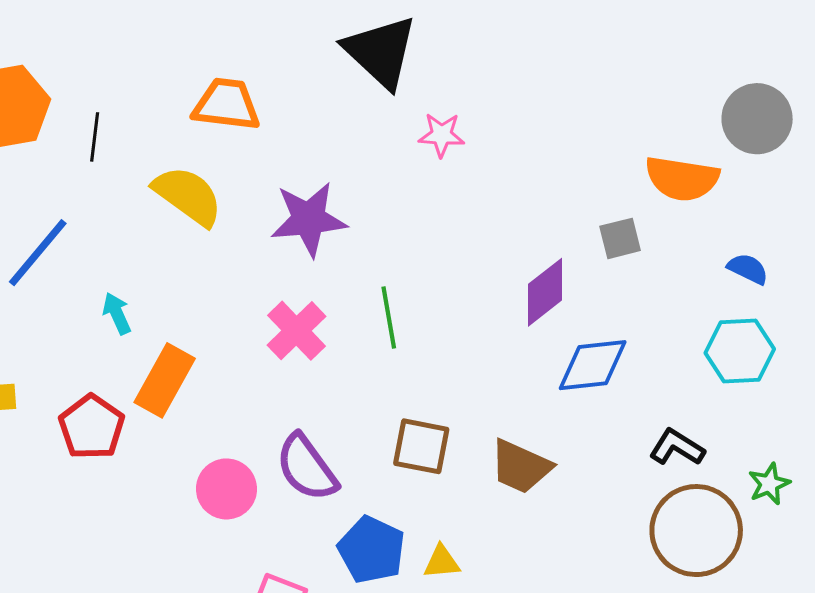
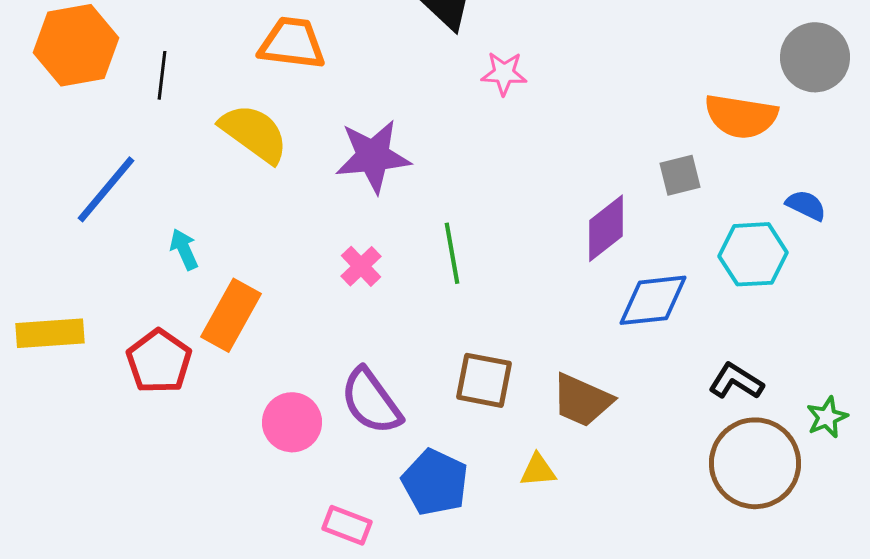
pink cross: (296, 331) -> (361, 266), size x0.7
cyan hexagon: (740, 351) -> (753, 254), moved
yellow triangle: (442, 562) -> (538, 470), moved

